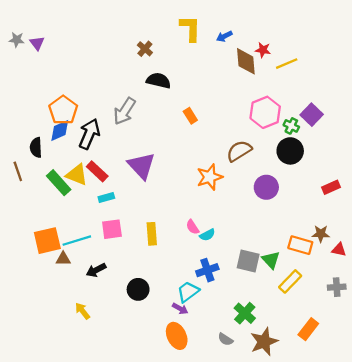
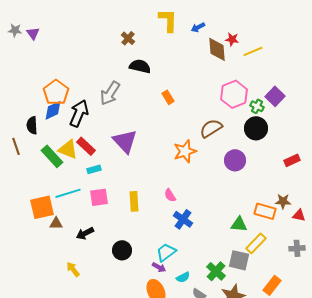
cyan semicircle: (207, 235) -> (183, 277), moved
cyan line: (77, 241) -> (68, 193), moved
green triangle: (271, 260) -> (239, 224), turned -42
gray square: (248, 261) -> (239, 260), moved
blue cross: (207, 270) -> (183, 219), moved, turned -36

